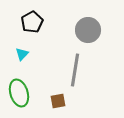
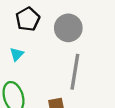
gray circle: (88, 30) -> (68, 28), moved

